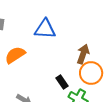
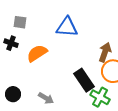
black rectangle: (62, 82) -> (84, 80), size x1.6

